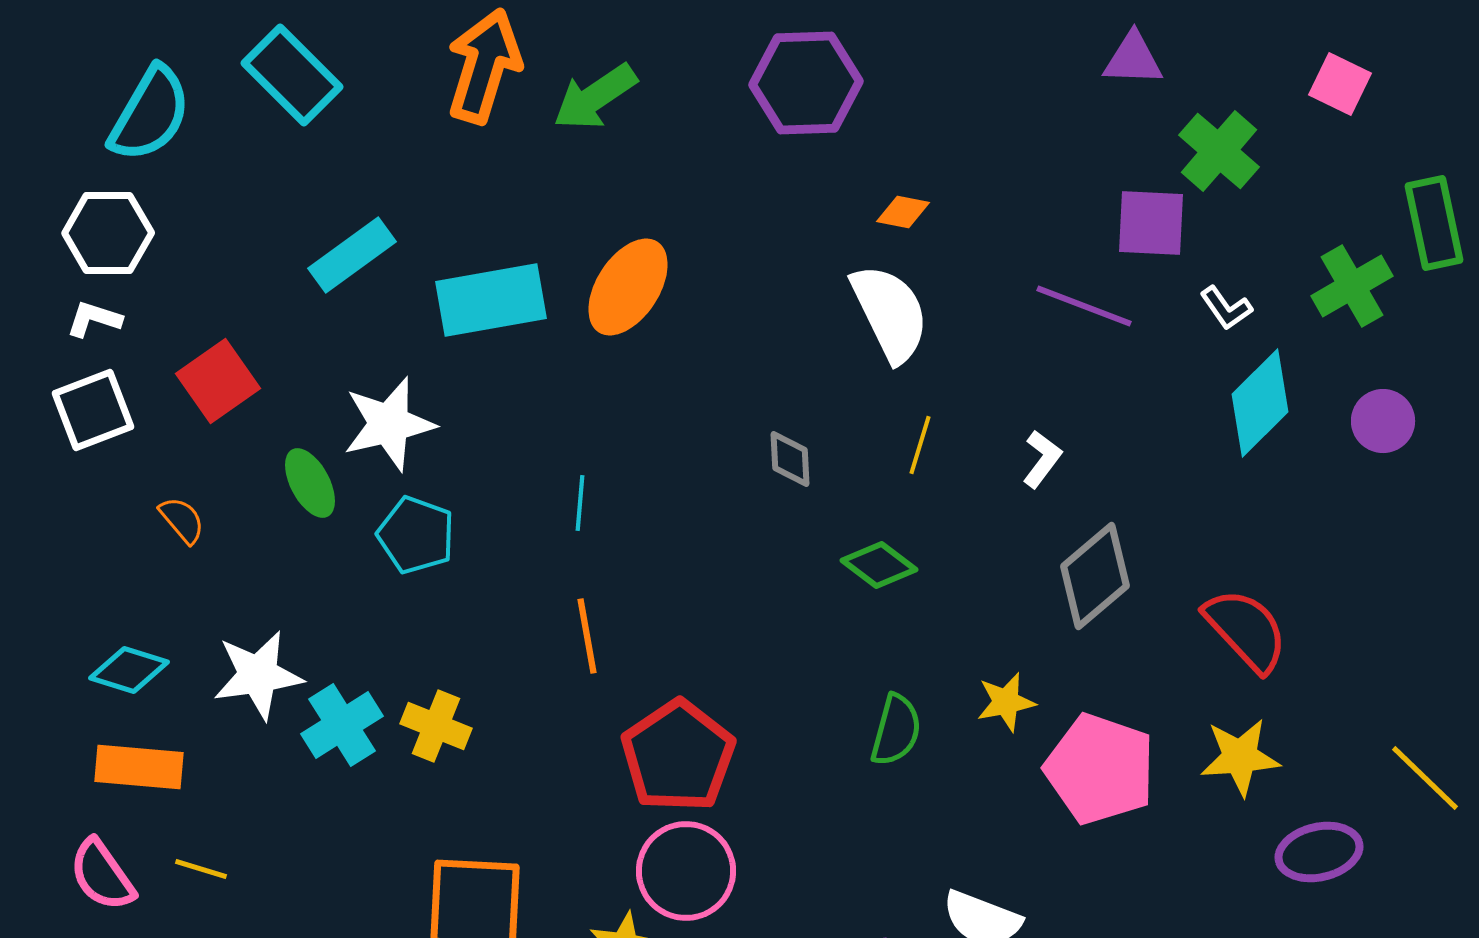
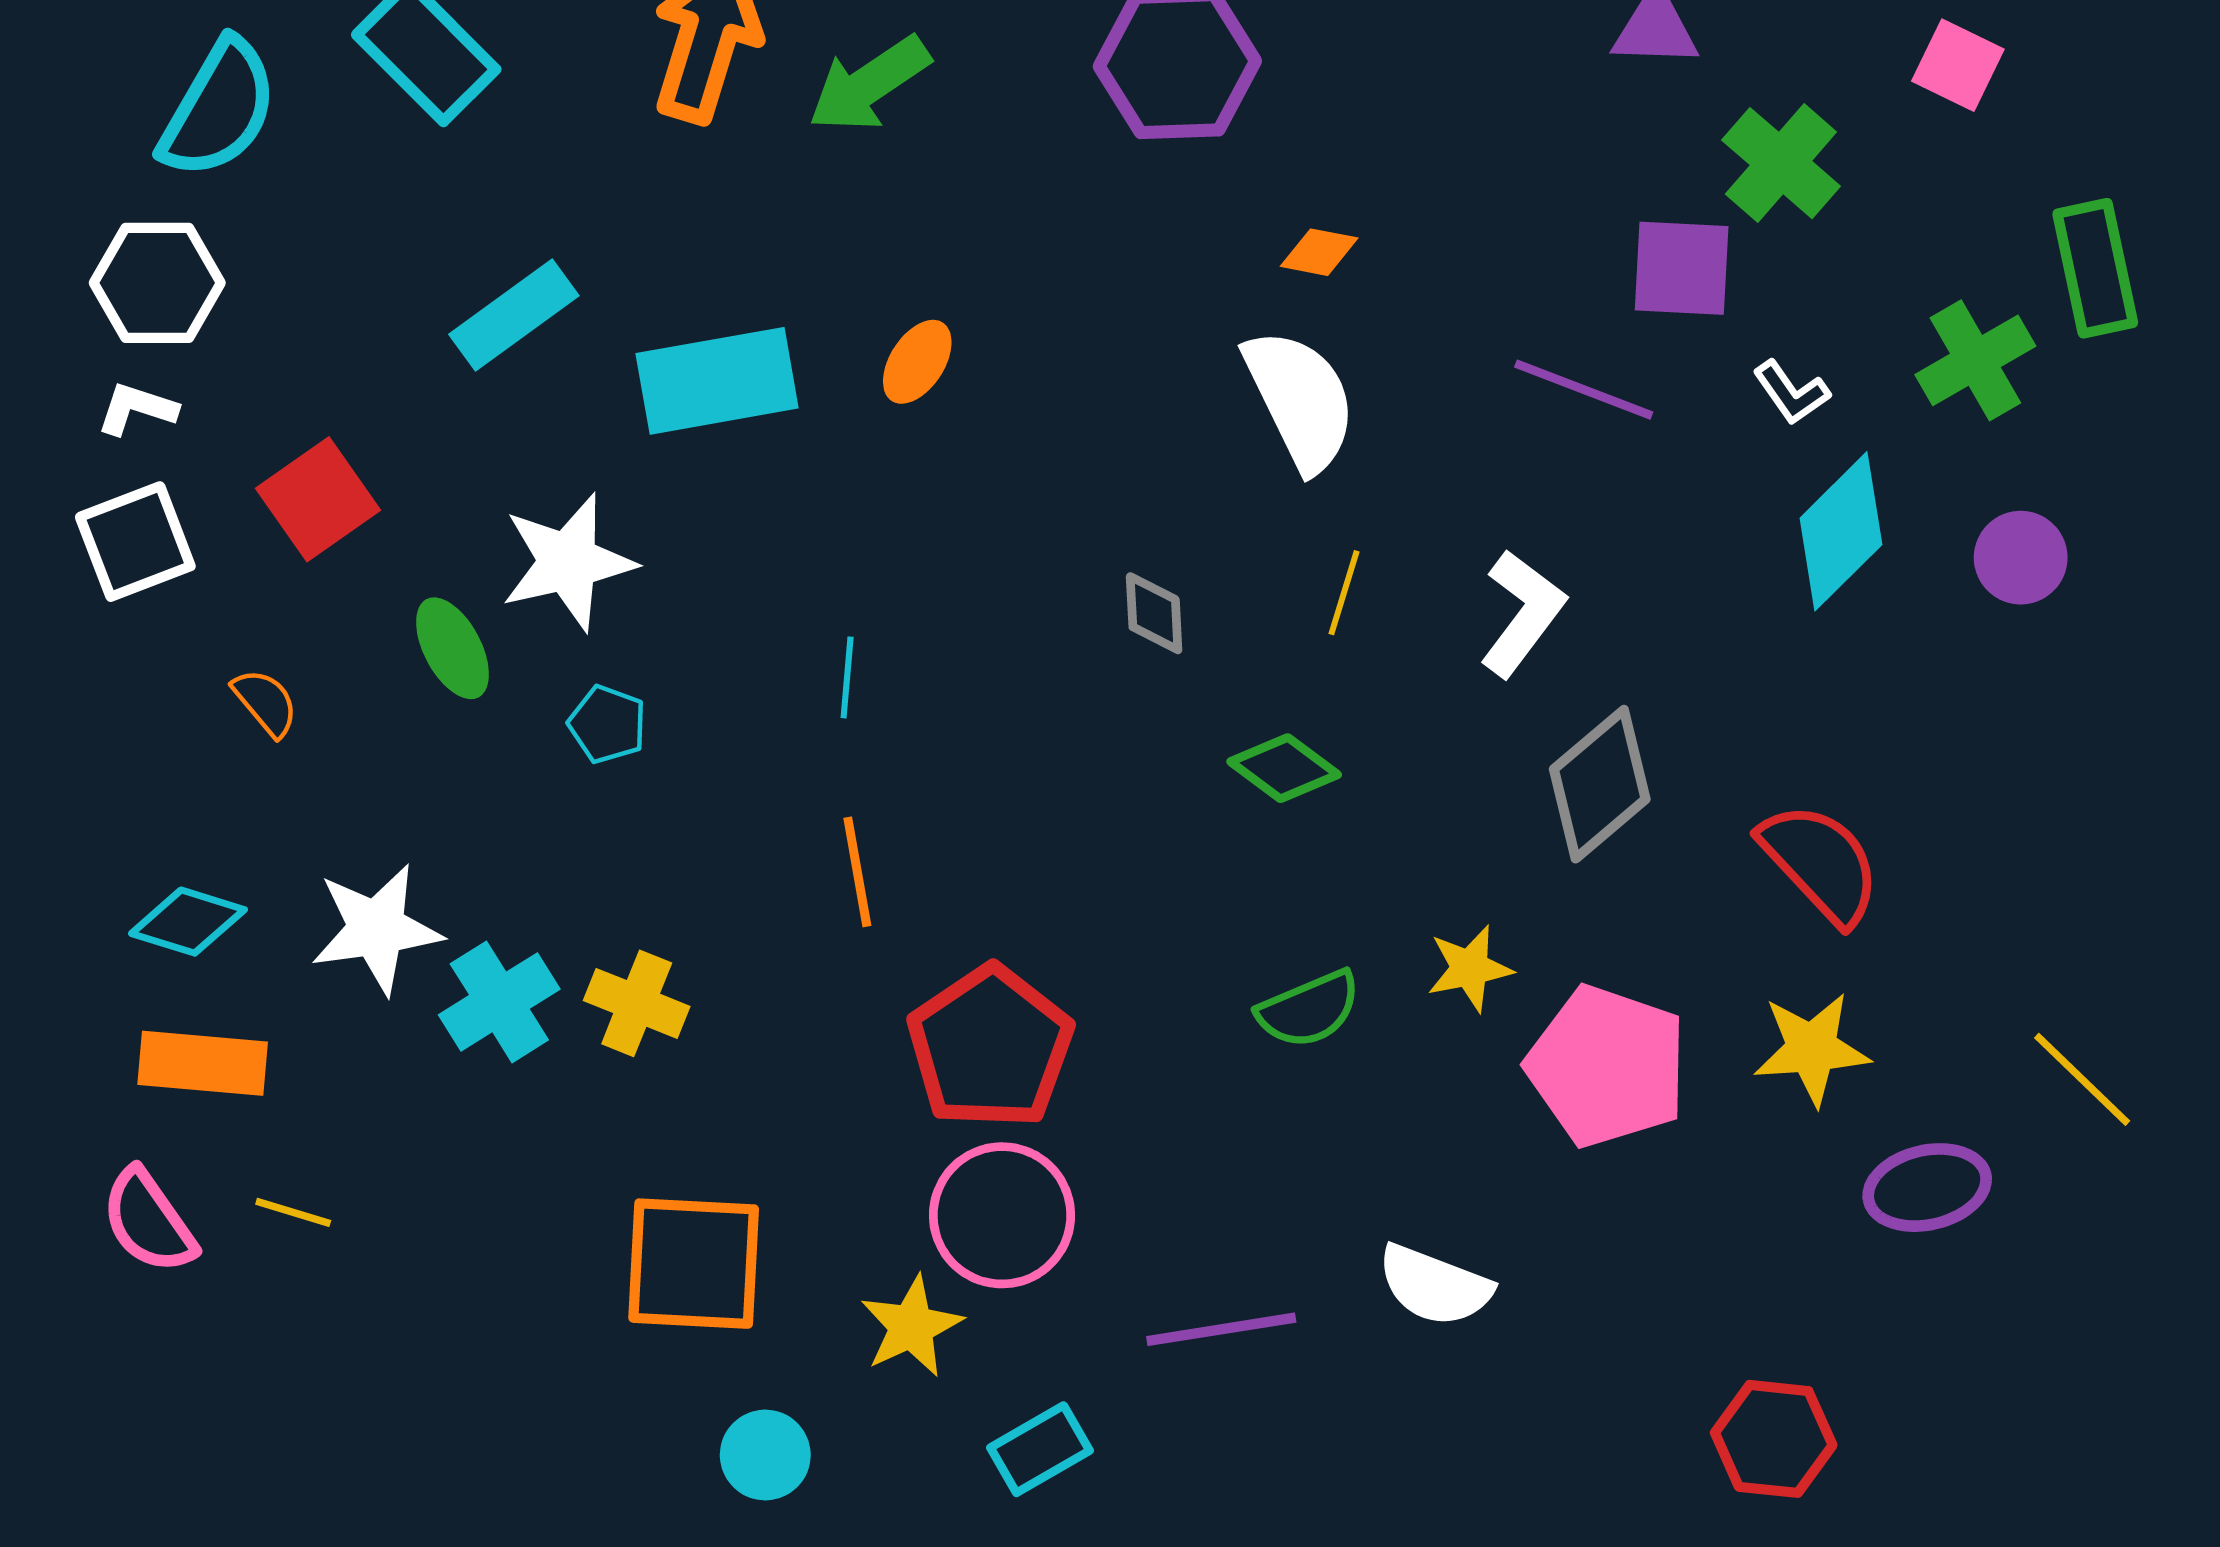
orange ellipse: (628, 287) -> (917, 362), size x0.6
white L-shape: (1042, 459) -> (1522, 613), size x1.5
cyan pentagon: (416, 535) -> (607, 724), size x0.7
green semicircle: (896, 730) -> (1309, 1009), turned 52

